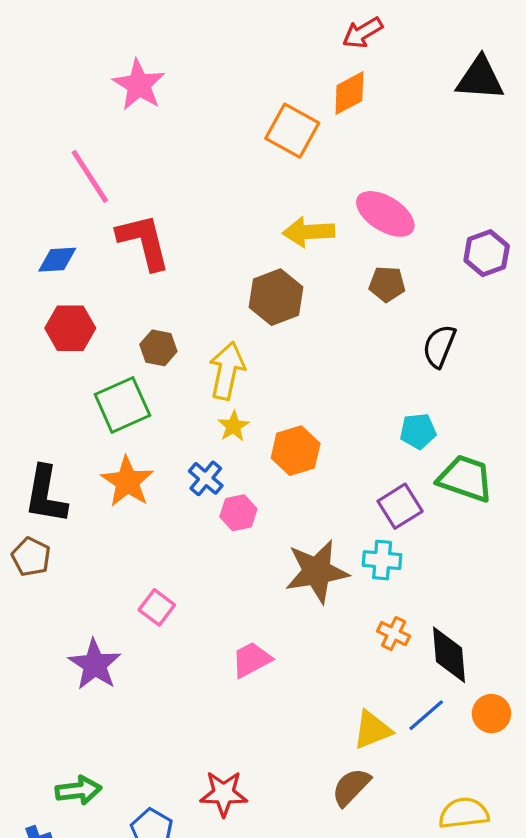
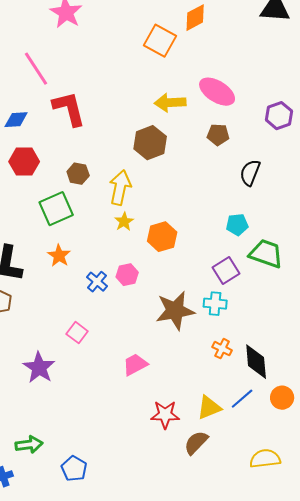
blue cross: (206, 478) -> (97, 282), moved
orange star: (127, 482) -> (59, 256), size x0.7
red star: (224, 794) -> (165, 415), moved

